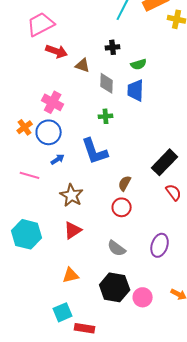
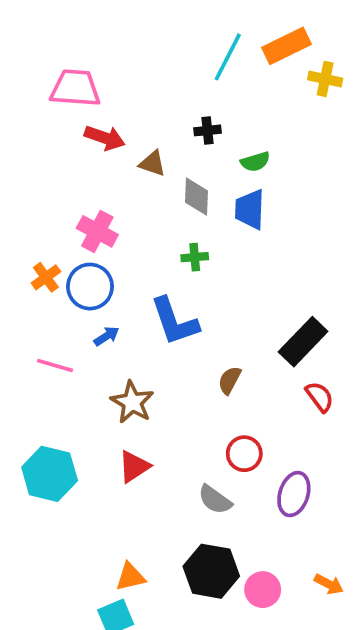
pink trapezoid: (41, 24) -> (75, 88), turned 32
red circle: (122, 207) -> (244, 454), moved
orange triangle: (71, 275) -> (130, 577), moved

